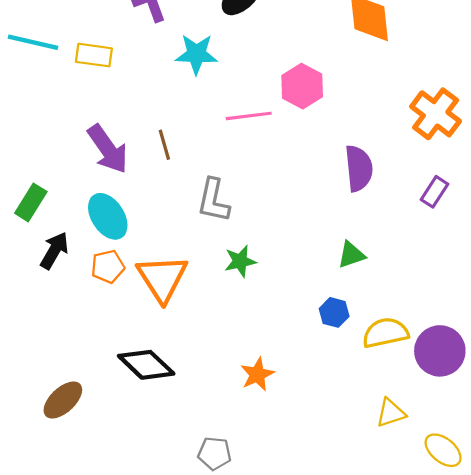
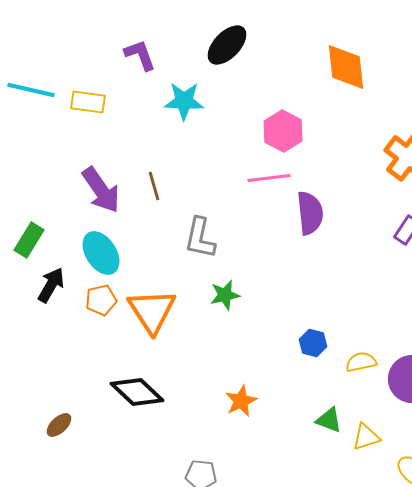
pink line: (249, 116) -> (269, 178), moved
purple semicircle: (359, 168) -> (310, 213), moved
green triangle: (351, 255) -> (329, 420), moved, turned 40
yellow semicircle: (385, 333) -> (361, 362), size x0.7
brown ellipse: (63, 400) -> (59, 425), size x0.7

